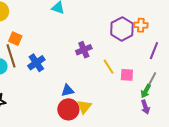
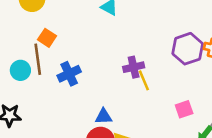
yellow line: (109, 67) -> (144, 80), moved
pink square: (127, 75) -> (184, 109), turned -32

